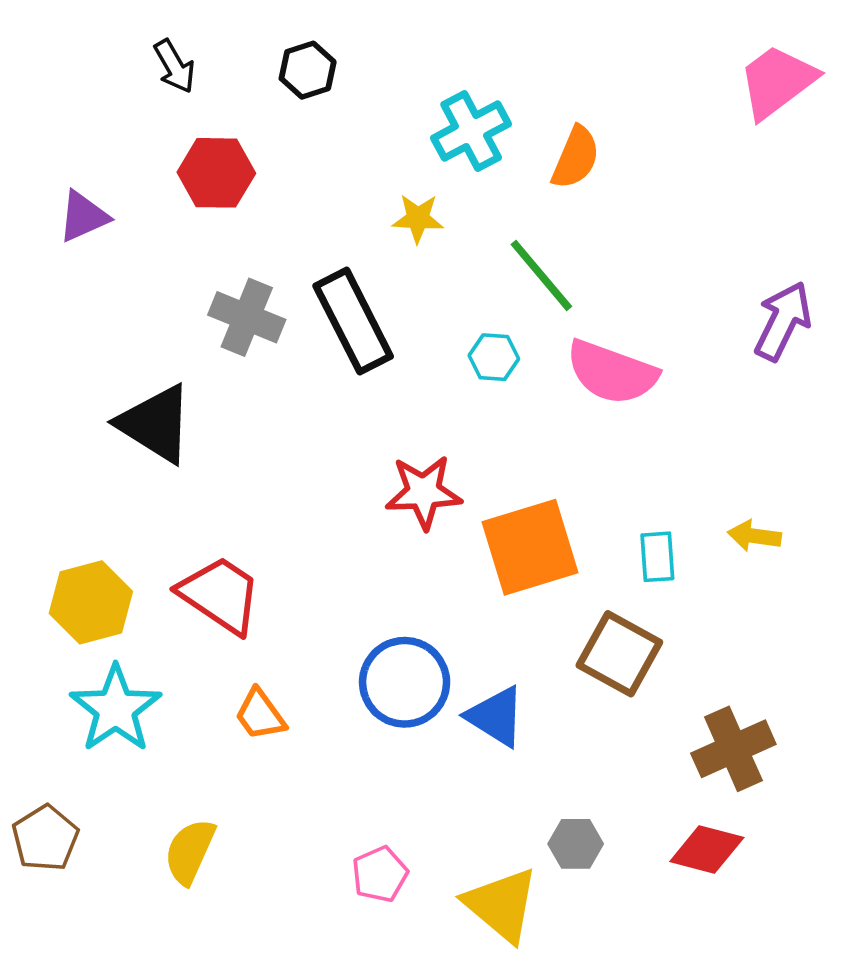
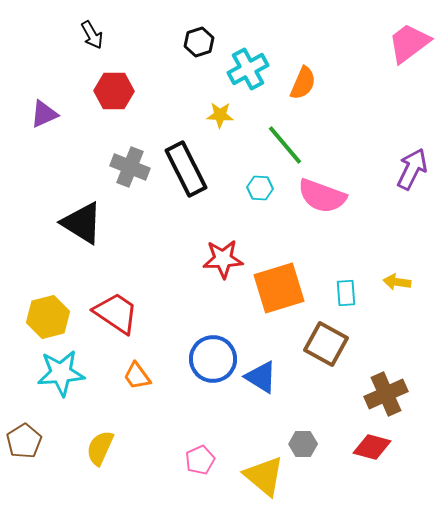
black hexagon: (308, 70) -> (199, 42), moved
cyan star: (116, 709) -> (61, 373), turned 30

